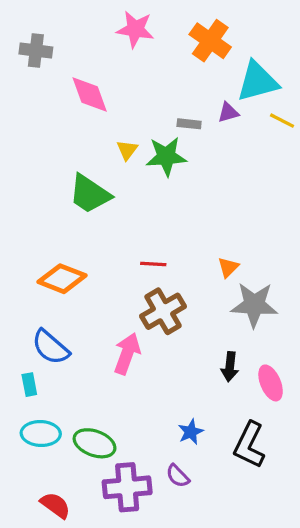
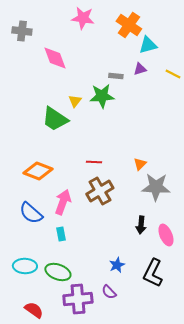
cyan triangle: (258, 81) -> (148, 45), moved, size x0.7
yellow triangle: (127, 150) -> (75, 101), moved
pink arrow: (127, 354) -> (63, 202), moved
cyan rectangle: (29, 385) -> (61, 234), moved

